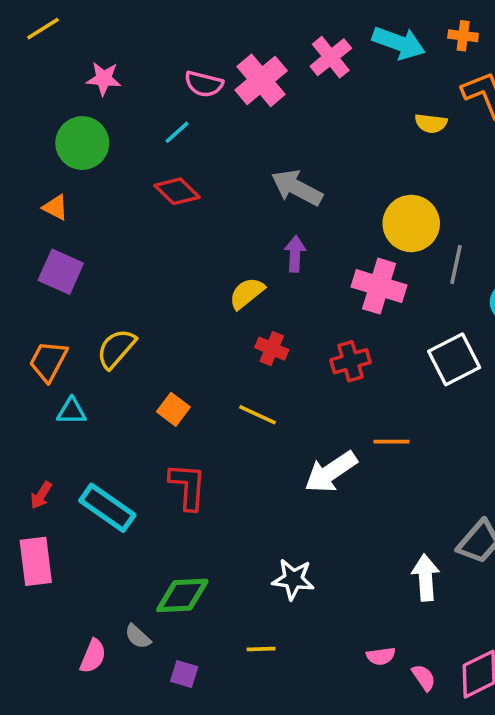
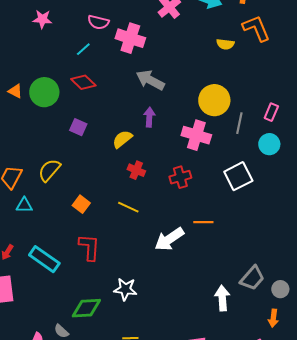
pink cross: (261, 80) -> (130, 38), moved, turned -32
green circle: (82, 143) -> (44, 92), moved
purple square: (61, 272) -> (78, 127), moved, size x0.7
white star: (293, 579) -> (125, 289), moved

